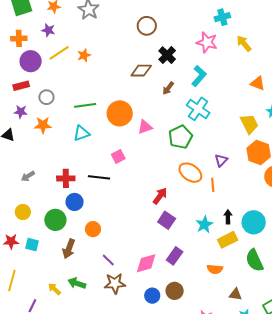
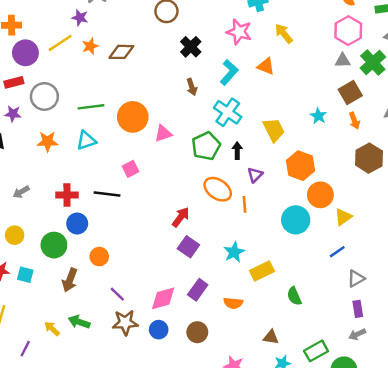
purple star: (48, 30) -> (80, 18), moved
brown diamond: (141, 71) -> (121, 52), moved
orange triangle: (258, 83) -> (266, 66), moved
brown arrow: (168, 88) -> (192, 87), turned -56
gray circle: (46, 97) -> (44, 96), size x1.5
yellow trapezoid: (249, 124) -> (274, 130), moved
orange star: (43, 125) -> (47, 142), moved
black arrow: (228, 217) -> (237, 151), moved
cyan circle: (254, 222) -> (296, 220), moved
green semicircle: (254, 260) -> (294, 296), size x0.7
orange semicircle: (215, 269) -> (233, 303), moved
blue circle: (152, 296) -> (159, 330), moved

